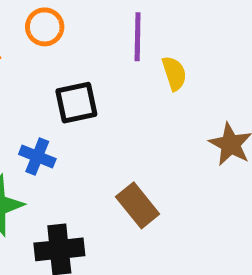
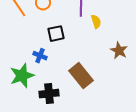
brown rectangle: (138, 205) -> (81, 76), size x1.4

